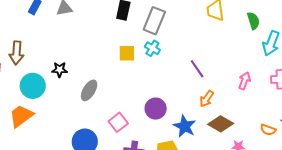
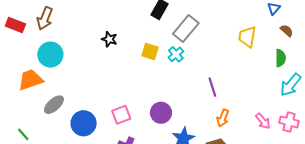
black star: (60, 70) -> (109, 39), moved
pink arrow: (244, 81) -> (263, 121), moved, turned 102
gray ellipse: (89, 90) -> (54, 105), moved
orange arrow: (207, 99) -> (223, 118), moved, turned -30

